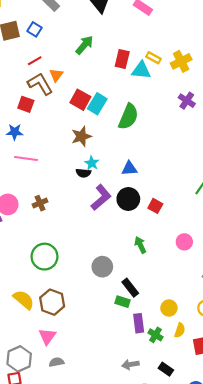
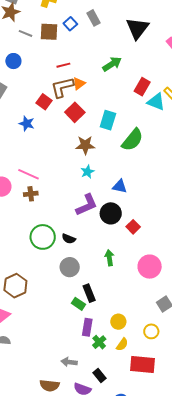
blue square: (35, 29) -> (70, 24), moved
brown L-shape: (40, 84) -> (62, 87), turned -90
red square: (80, 100) -> (75, 112), moved
cyan rectangle: (97, 104) -> (108, 120), turned -30
pink line: (26, 158) -> (28, 174), moved
black semicircle: (83, 173) -> (69, 239), moved
pink circle: (184, 242) -> (150, 267), size x1.5
green circle: (44, 257) -> (43, 237), moved

